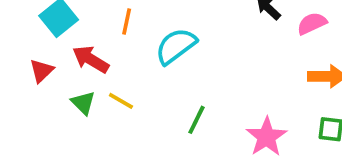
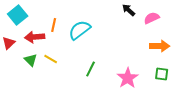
orange line: (127, 22) -> (54, 25), moved
red arrow: (91, 59) -> (35, 37), turned -36

